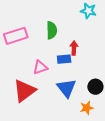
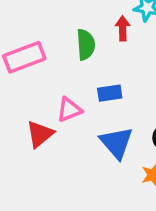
red arrow: (74, 48) -> (123, 28), moved
red triangle: (25, 91) -> (40, 134), moved, size x0.7

